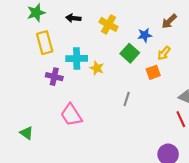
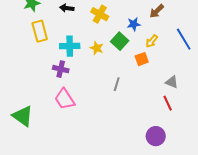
yellow star: (97, 68) -> (97, 48), moved
purple cross: (54, 77) -> (61, 69), moved
green triangle: (27, 133) -> (23, 116), size x1.6

